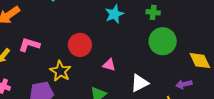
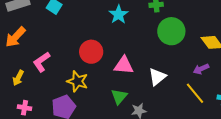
pink L-shape: (29, 45) -> (42, 62), turned -40
pink triangle: (109, 65) -> (124, 65), size x1.5

